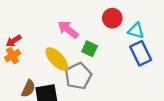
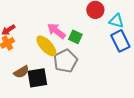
pink arrow: (68, 29) -> (56, 31), moved
brown semicircle: (28, 88) -> (21, 72), turned 35

